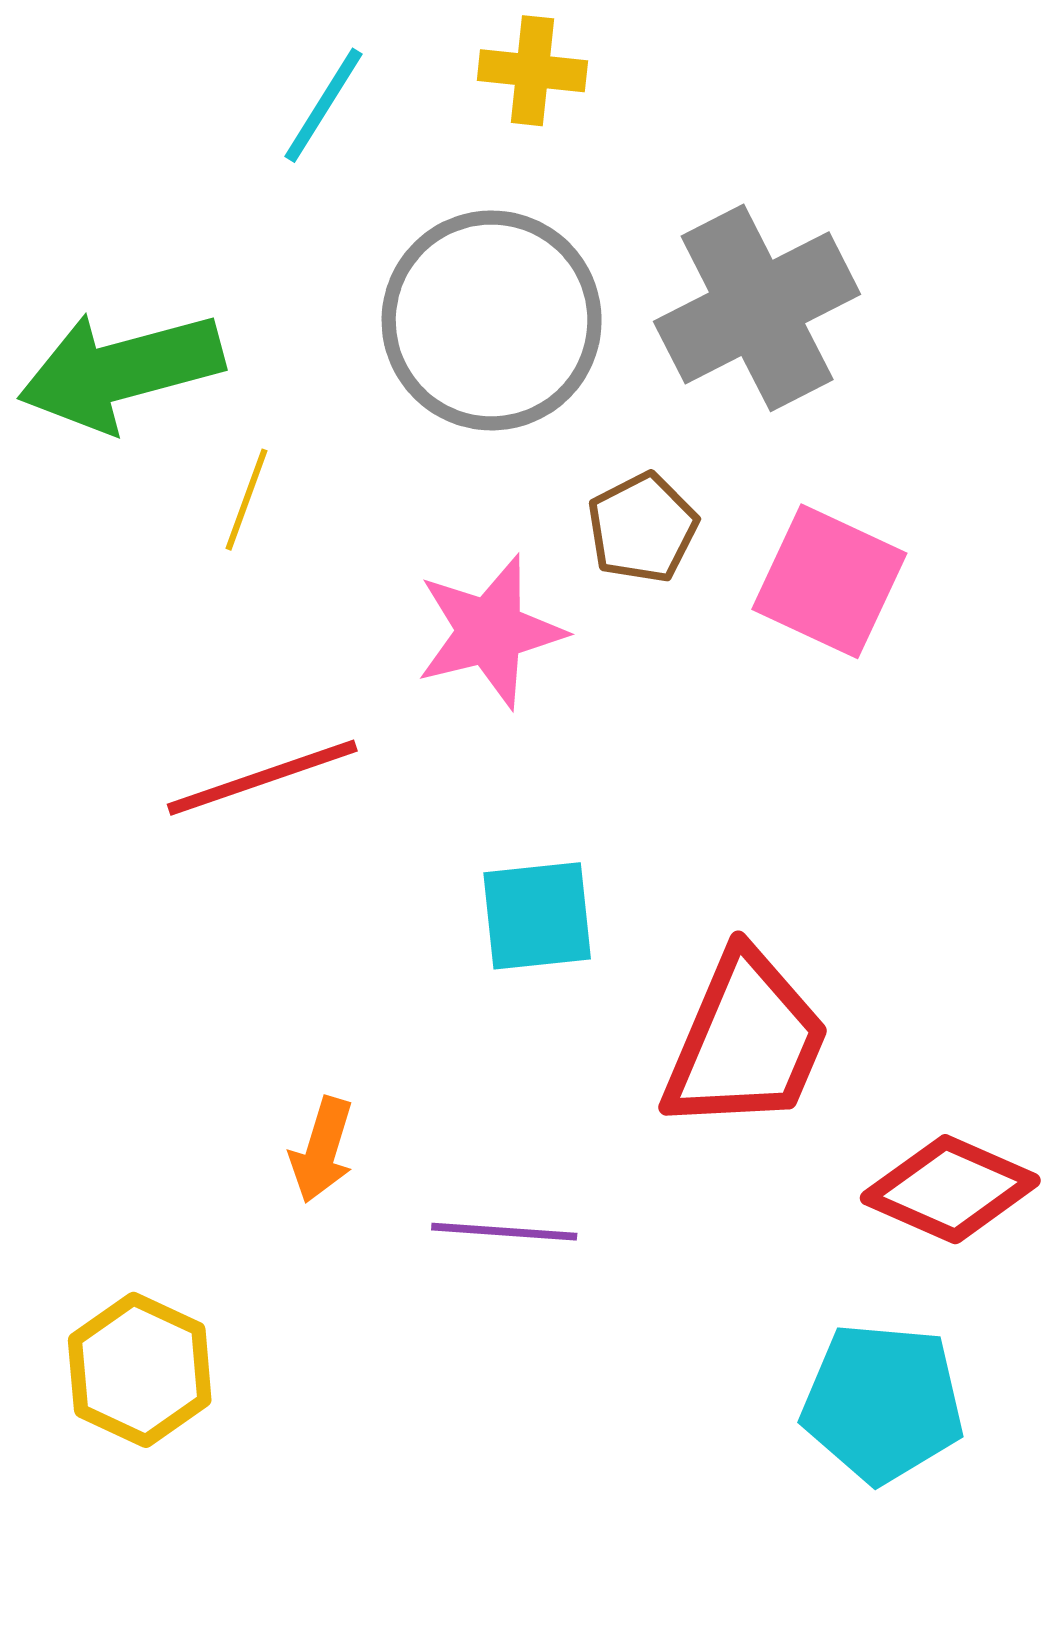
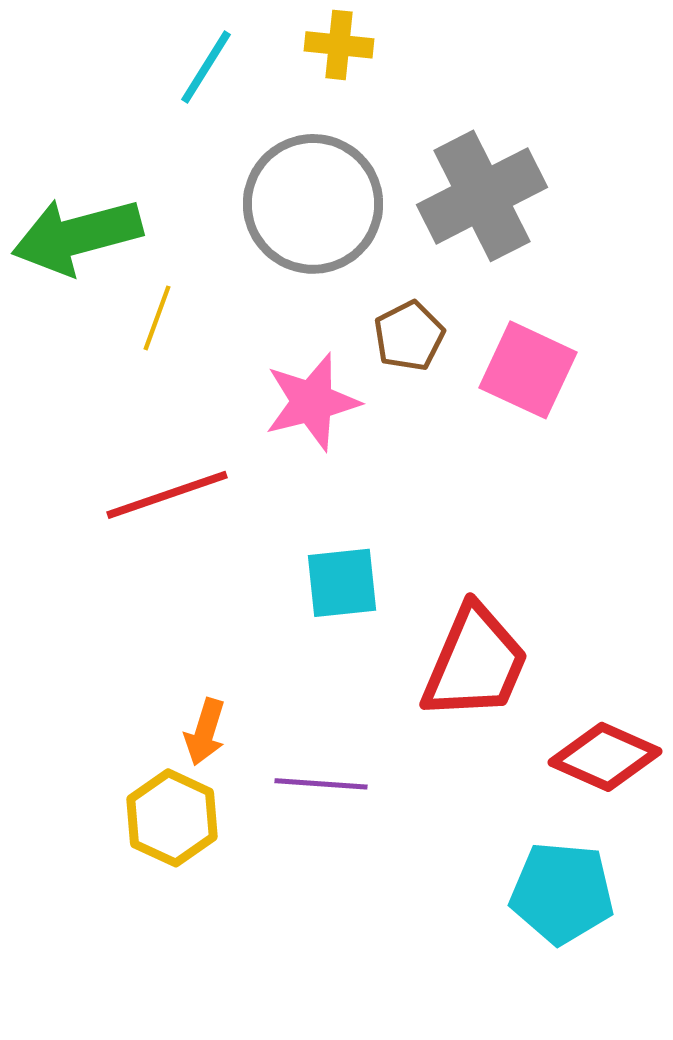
yellow hexagon: (140, 1370) -> (172, 818), moved

